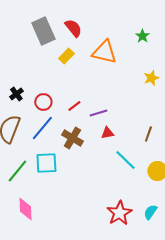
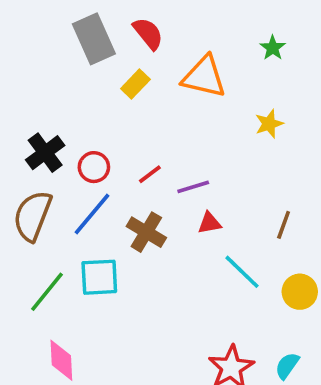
yellow star: (151, 78) -> (269, 124), moved
black cross: (16, 94) -> (45, 153), size x1.5

